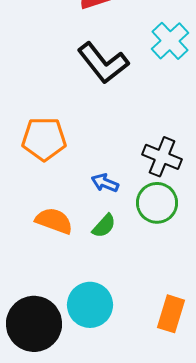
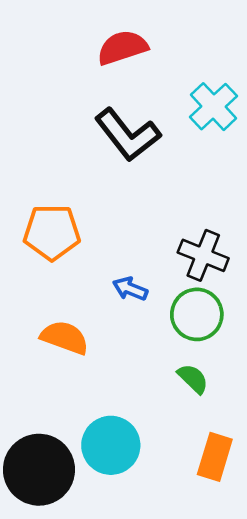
green semicircle: (104, 226) -> (193, 379), moved, turned -88

